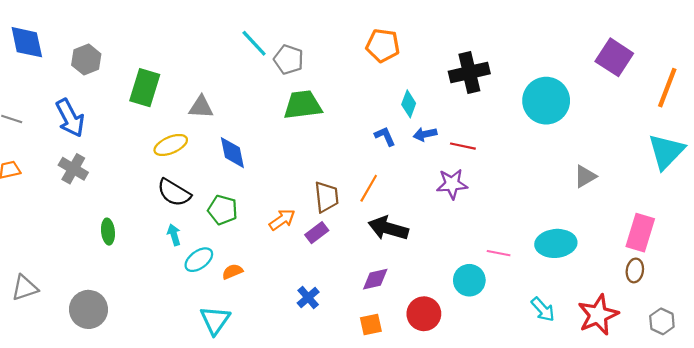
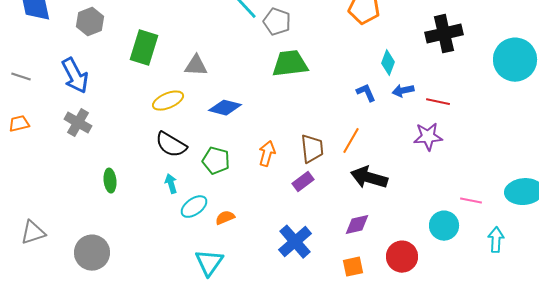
blue diamond: (232, 153) -> (225, 108), turned -64
orange arrow: (282, 220) -> (267, 154), moved, turned -40
blue cross: (308, 298) -> (295, 242), size x1.6
cyan arrow: (543, 309) -> (496, 240), moved, turned -135

